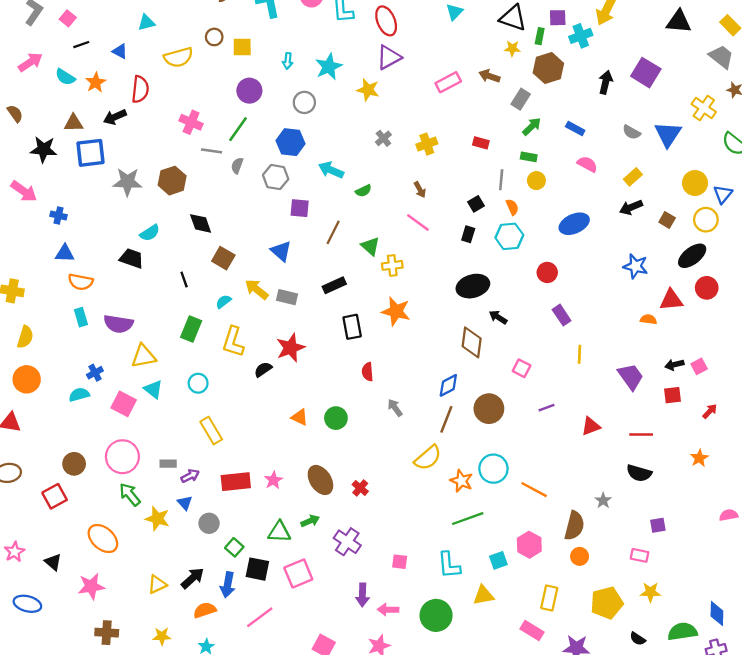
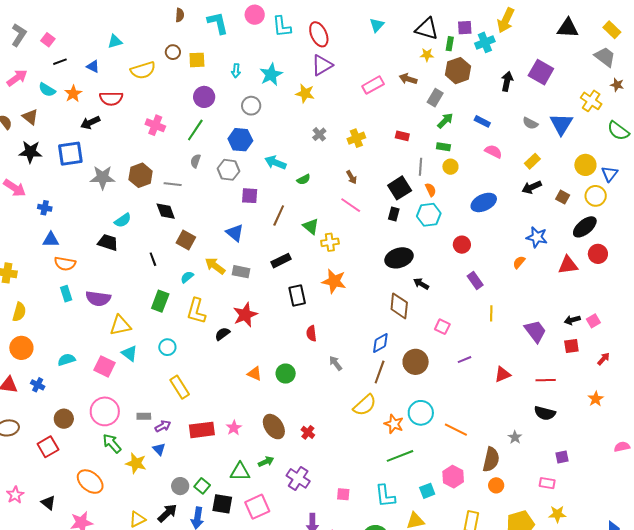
red semicircle: (140, 89) -> (111, 98), turned 85
brown triangle: (74, 123) -> (30, 117), moved, turned 42
gray line: (212, 151) -> (173, 184), moved
black square: (476, 204) -> (400, 188), size x1.6
orange semicircle: (648, 319) -> (519, 262), moved, turned -56
blue cross: (95, 373) -> (38, 385), moved, turned -32
gray circle: (209, 523) -> (180, 486), moved

